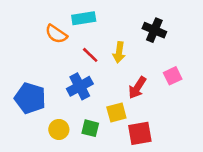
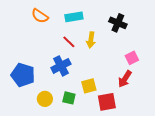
cyan rectangle: (84, 18) -> (74, 17), moved
orange semicircle: (56, 34) -> (40, 16), moved
red arrow: (137, 88) -> (125, 79), moved

